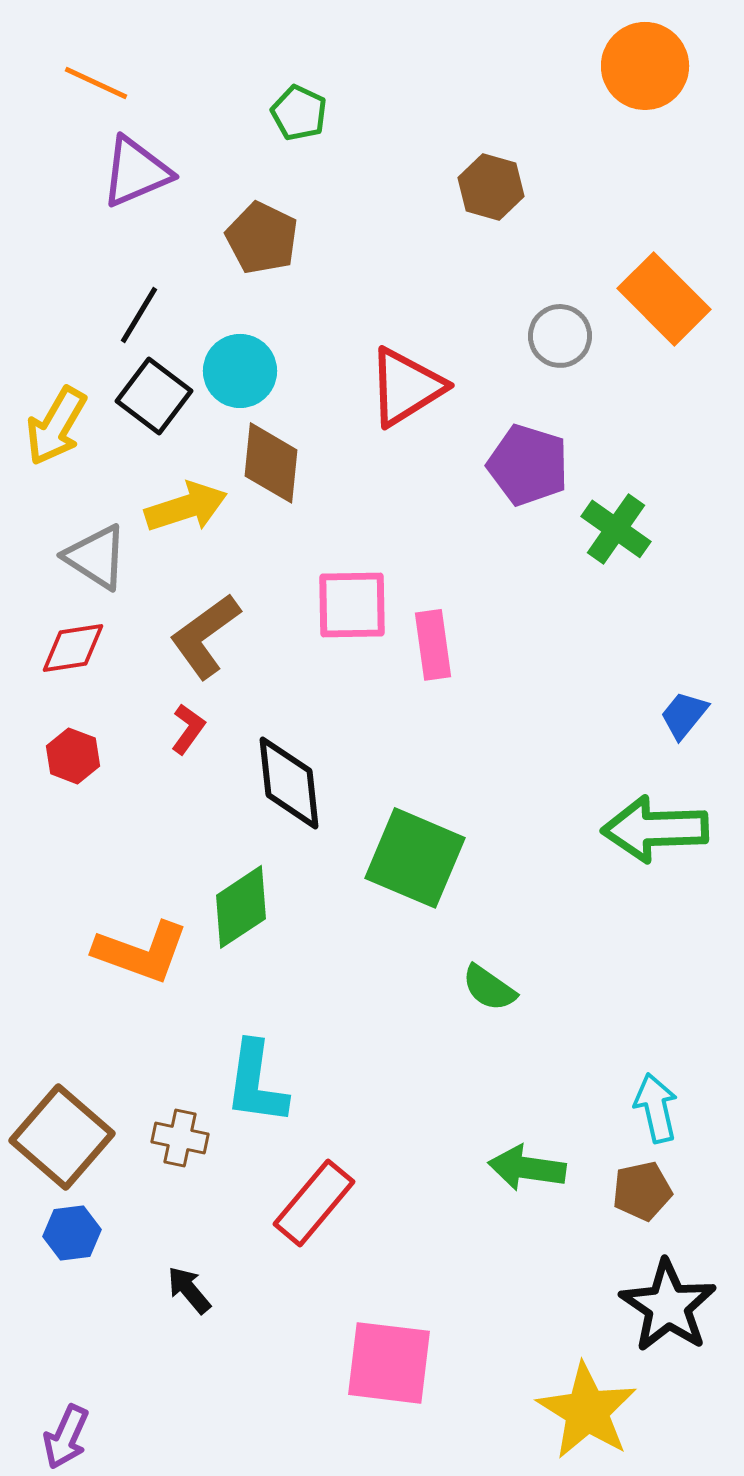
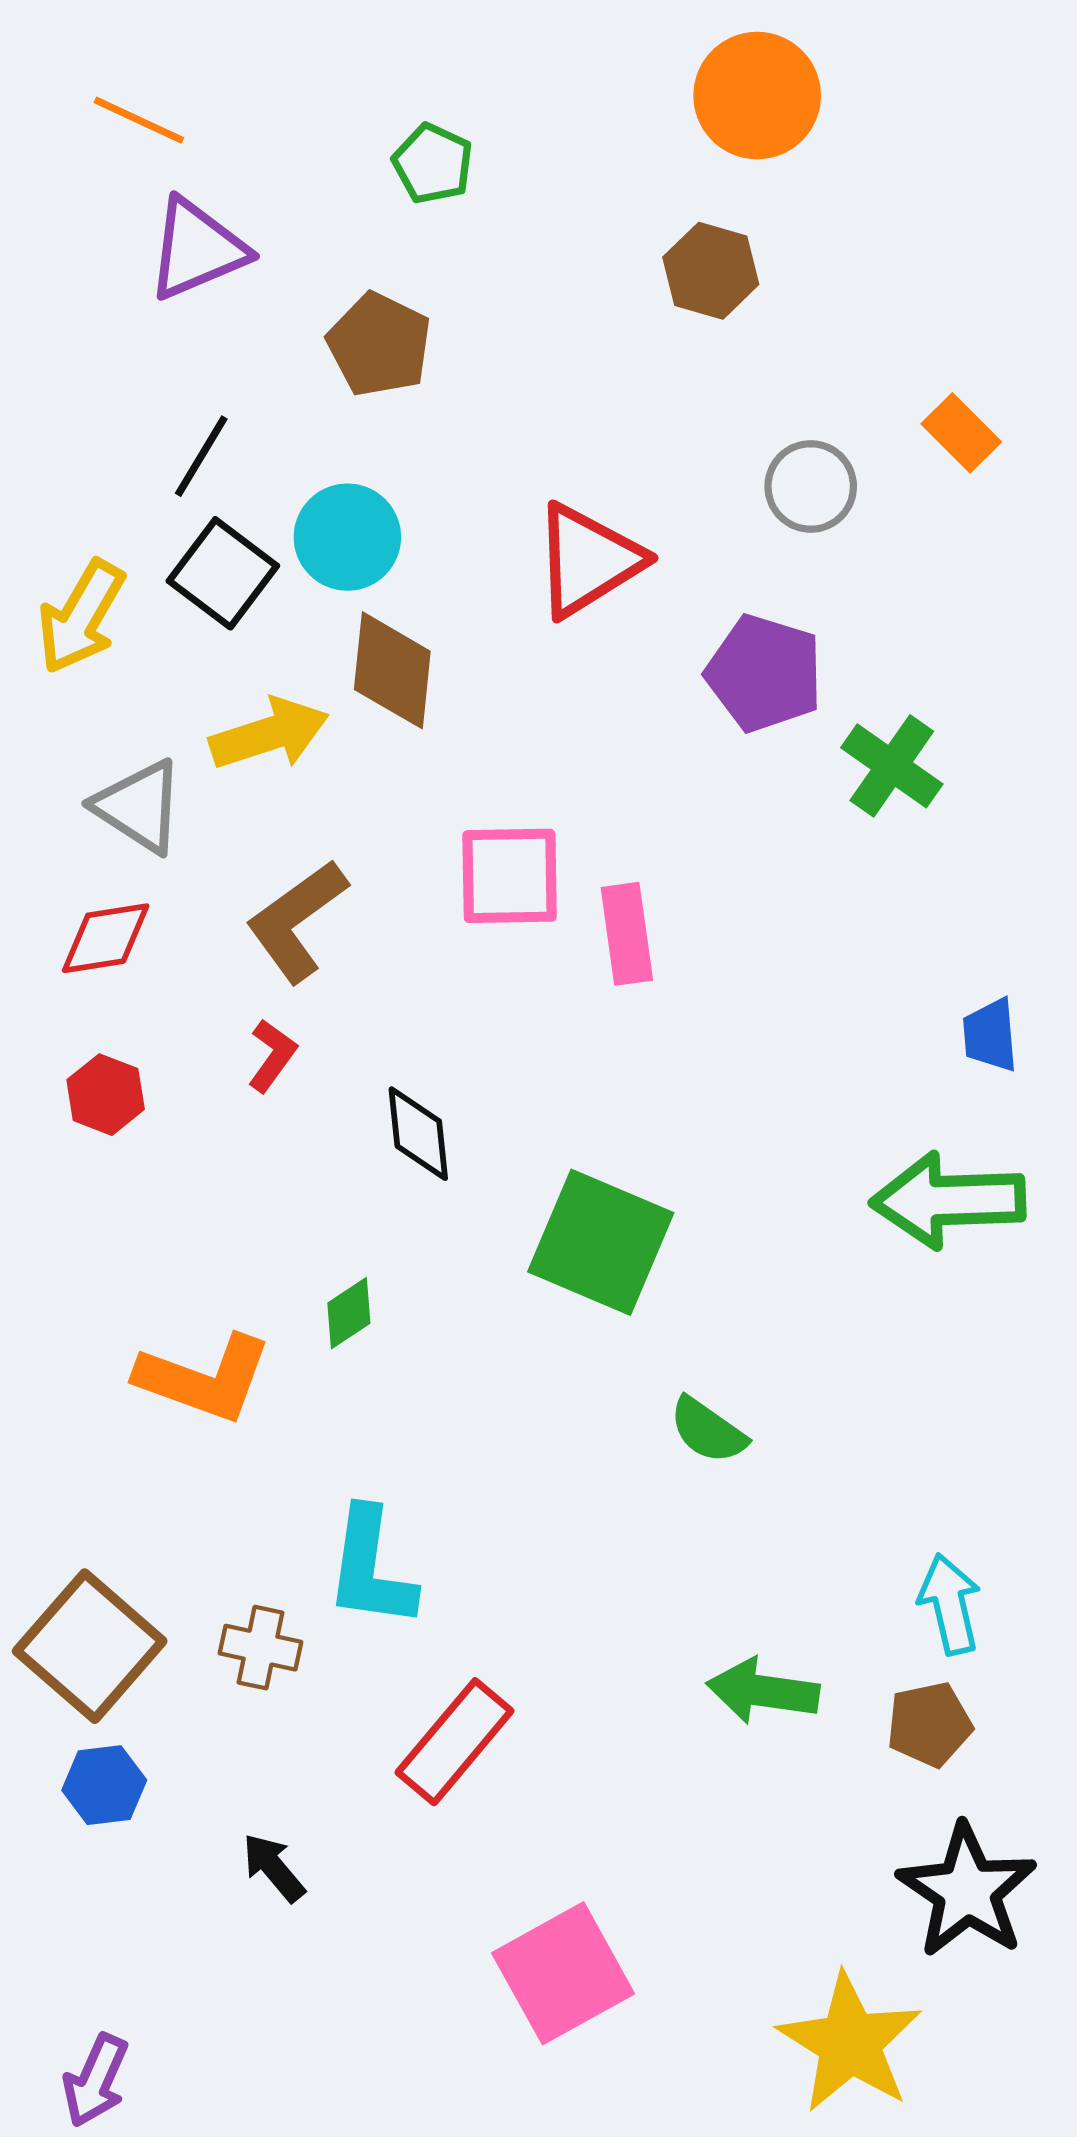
orange circle: (645, 66) -> (757, 96), moved
orange rectangle: (664, 299) -> (961, 433), size x0.6
blue trapezoid: (684, 715) -> (990, 1035), turned -44
black diamond: (289, 783) -> (418, 1134), size x0.7
green diamond: (241, 907) -> (349, 1313), size x0.6
pink square: (389, 1363) -> (563, 1973), turned -36

